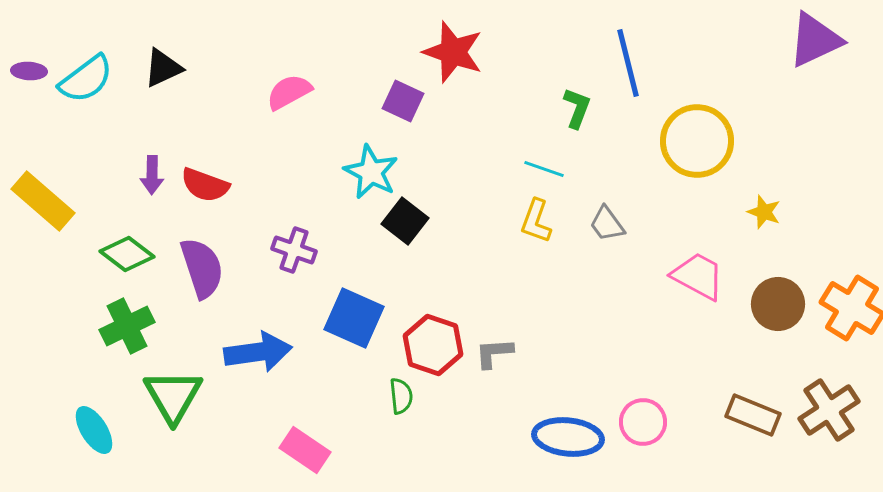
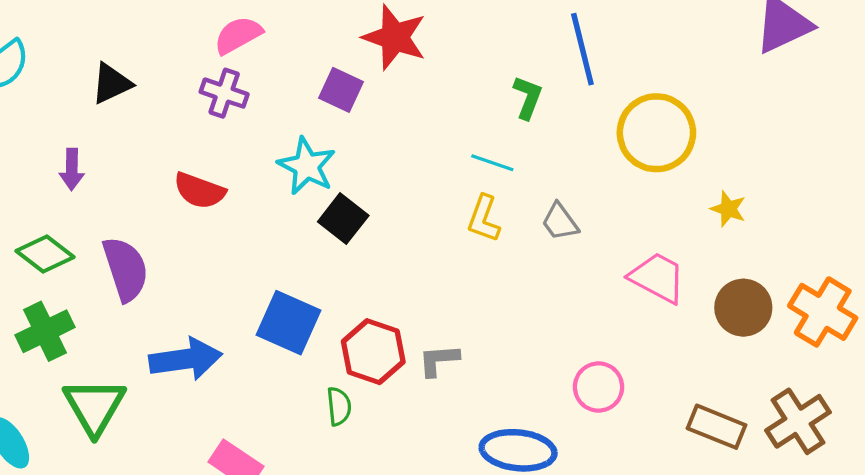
black triangle: (163, 68) -> (111, 83), moved
pink semicircle: (289, 92) -> (238, 35), moved
red semicircle: (205, 185) -> (199, 191), moved
purple cross: (294, 250) -> (224, 93), moved
pink circle: (643, 422) -> (599, 387), moved

